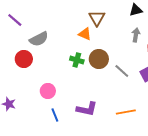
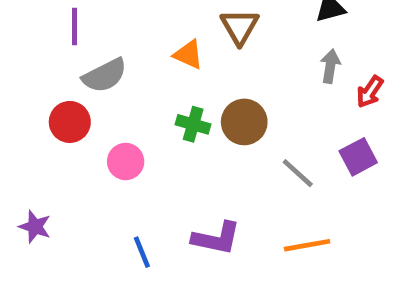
purple line: (15, 20) -> (74, 27), moved, turned 49
orange triangle: (85, 34) -> (188, 55), moved
gray line: (122, 71) -> (298, 173), moved
pink circle: (48, 91) -> (126, 162), moved

